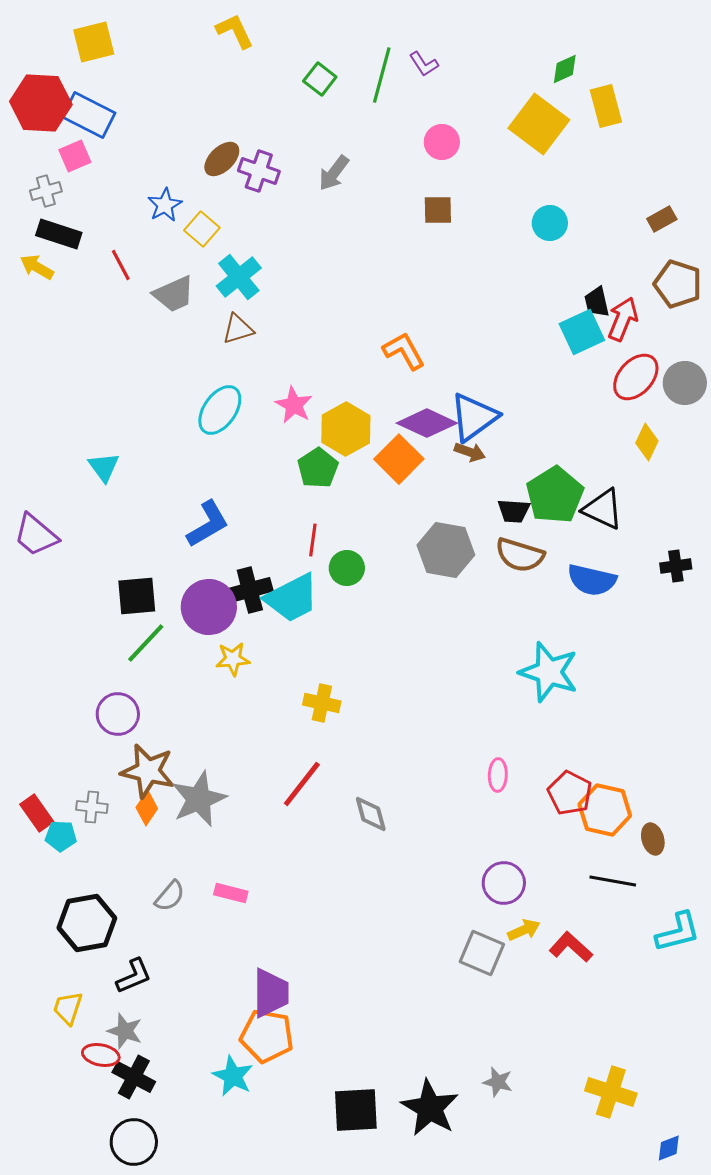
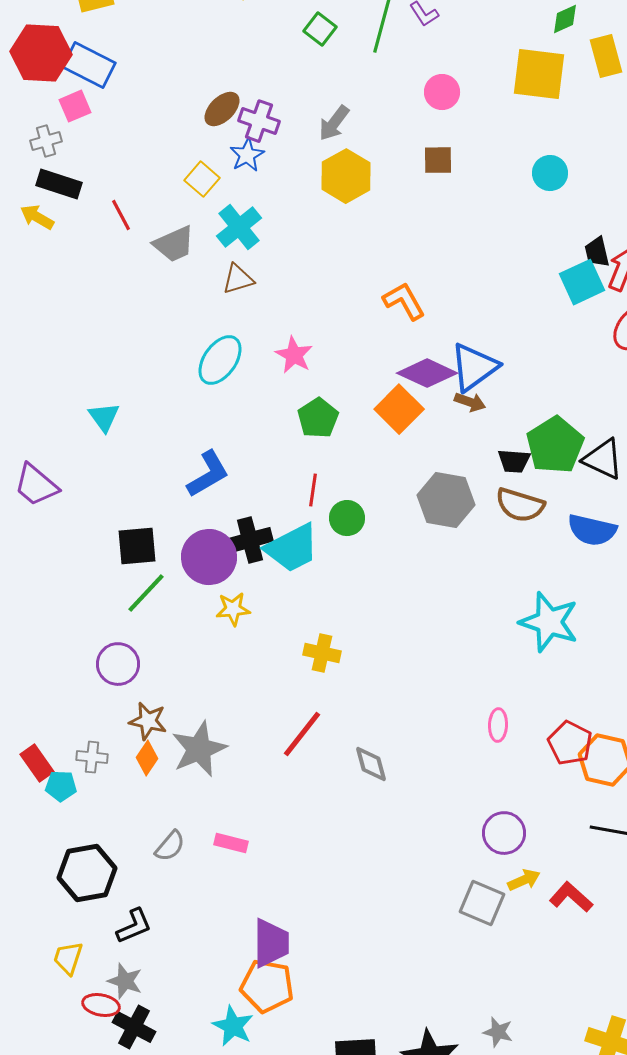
yellow square: (539, 124) -> (539, 74), turned -30
blue star: (165, 205) -> (247, 155), moved
yellow hexagon: (346, 429) -> (346, 176), moved
brown star: (148, 771) -> (148, 721), size x0.7

